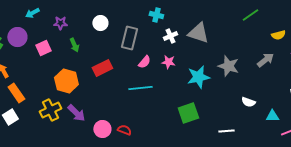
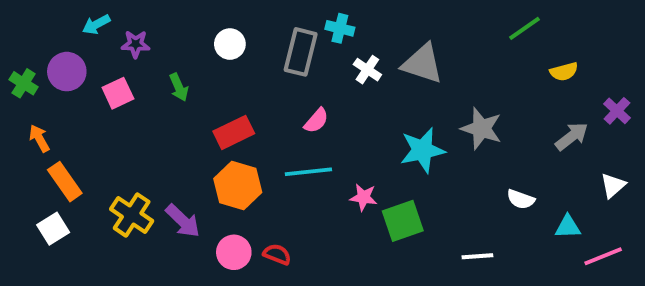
purple star: (60, 23) -> (136, 44), moved
yellow semicircle: (278, 35) -> (564, 72), moved
white cross: (170, 36) -> (367, 70), turned -32
gray rectangle: (129, 38) -> (301, 52), moved
gray arrow: (265, 60) -> (572, 136), moved
pink star: (168, 62) -> (363, 197), moved
orange hexagon: (66, 81) -> (238, 185), moved
yellow cross: (50, 110) -> (132, 215), turned -30

